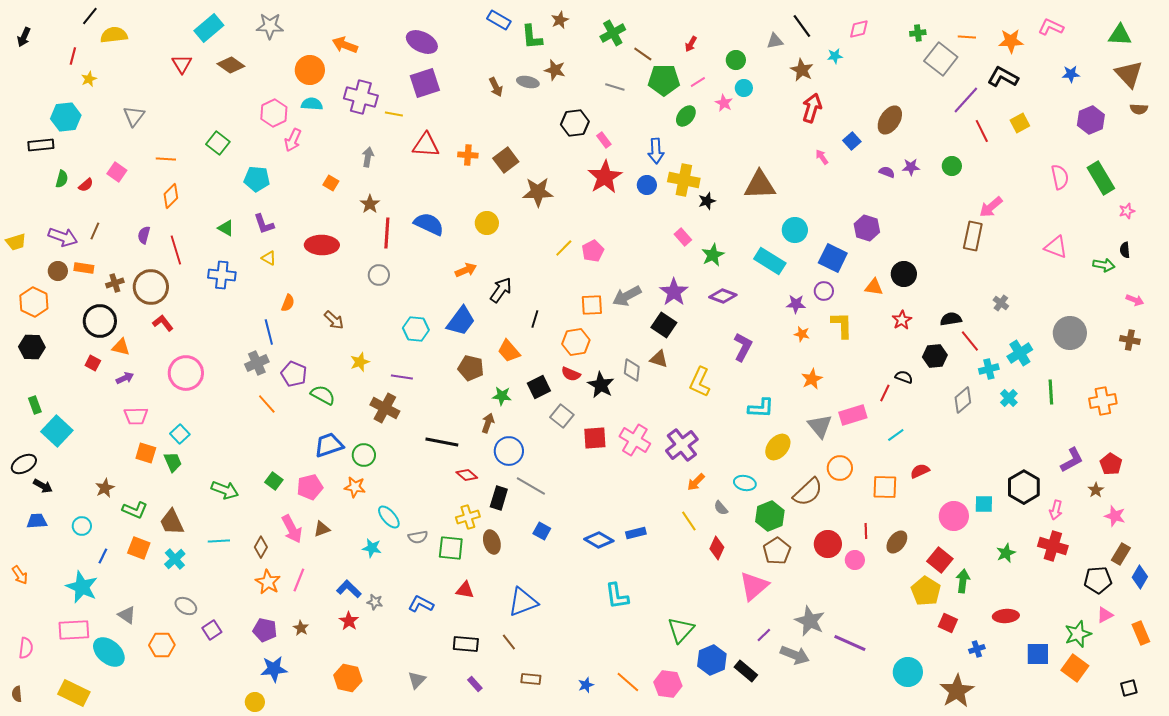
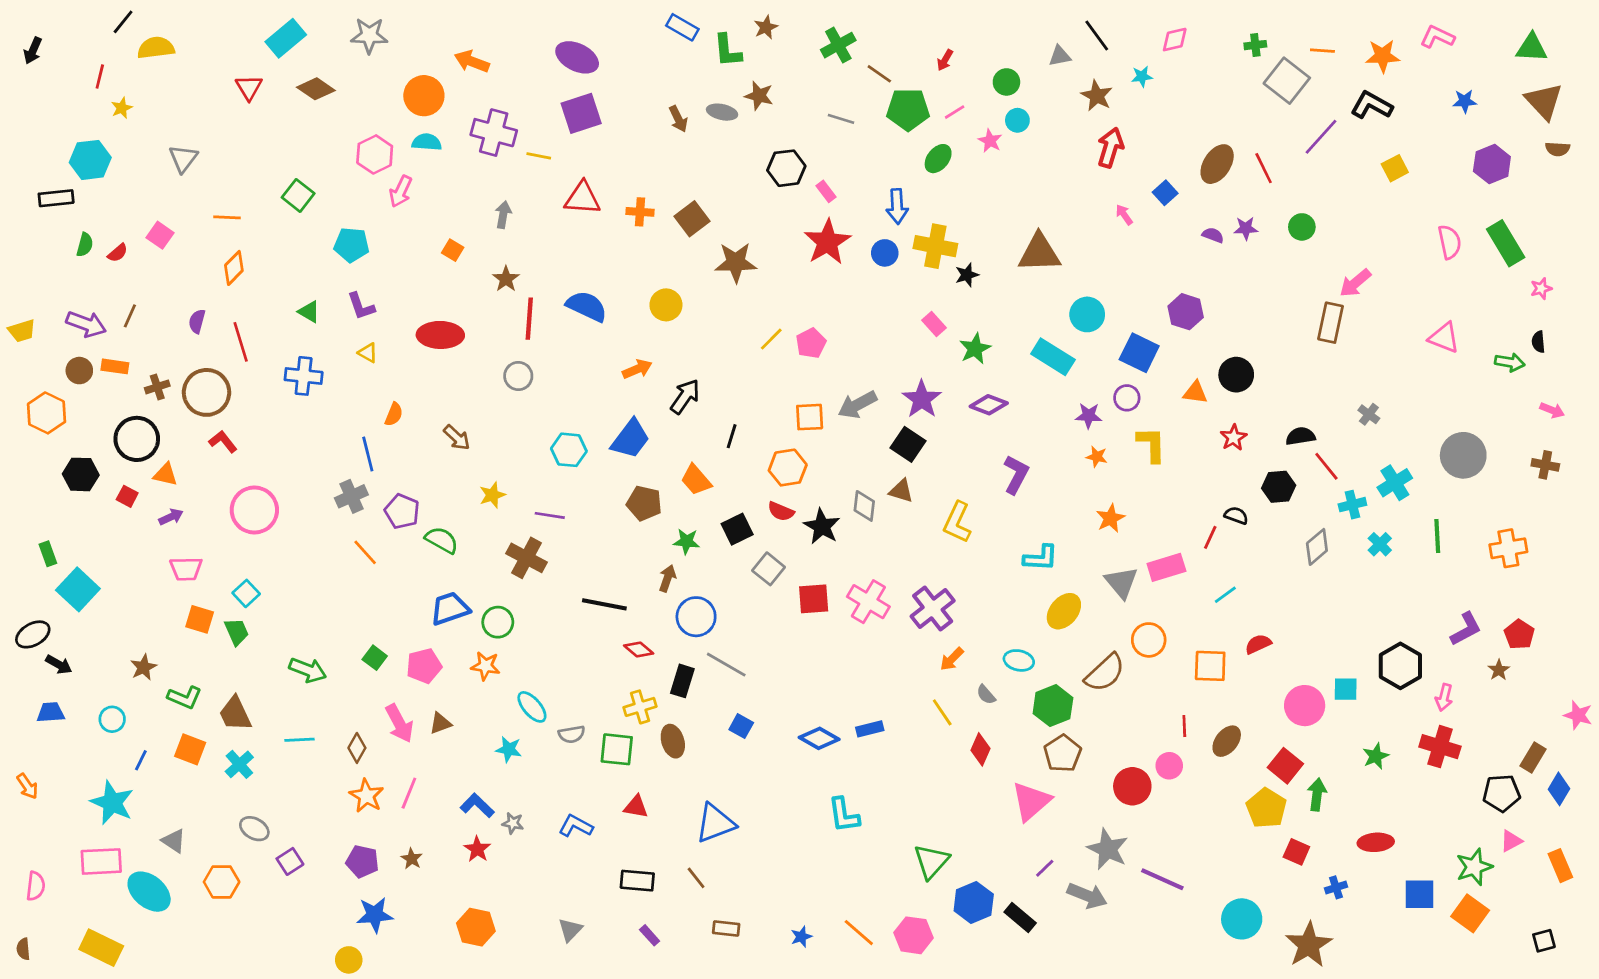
red line: (982, 131) -> (1264, 168), moved
black hexagon: (32, 347) -> (81, 474), moved
pink star: (1115, 516) -> (1578, 715), moved
red circle: (828, 544) -> (1132, 786), moved

